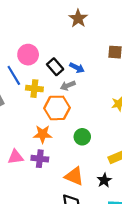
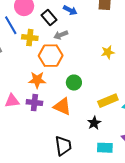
blue arrow: (77, 68) -> (70, 10), moved
orange triangle: (74, 176) -> (62, 106), moved

